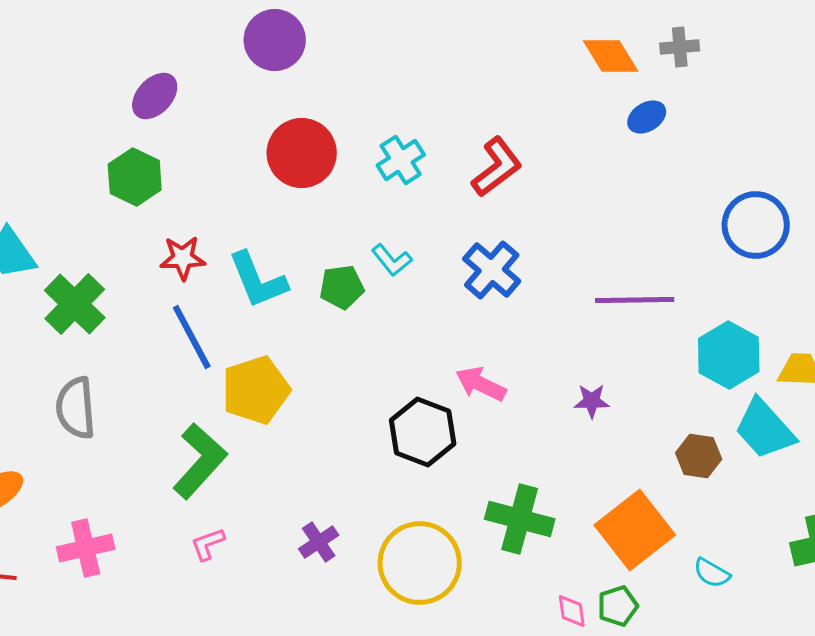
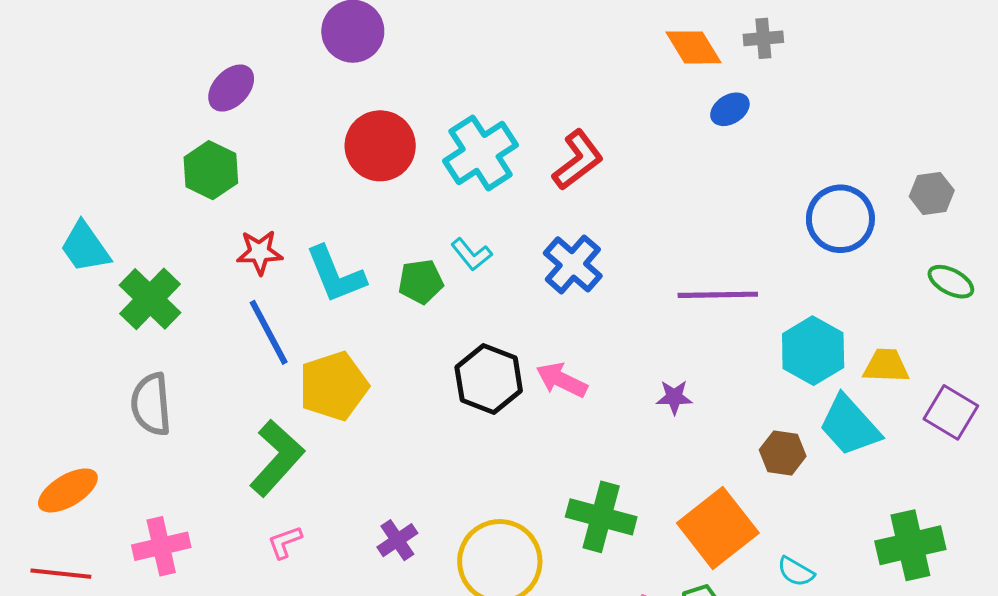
cyan cross: (401, 160) -> (481, 153), size x1.5
black hexagon: (423, 432) -> (489, 379), moved

